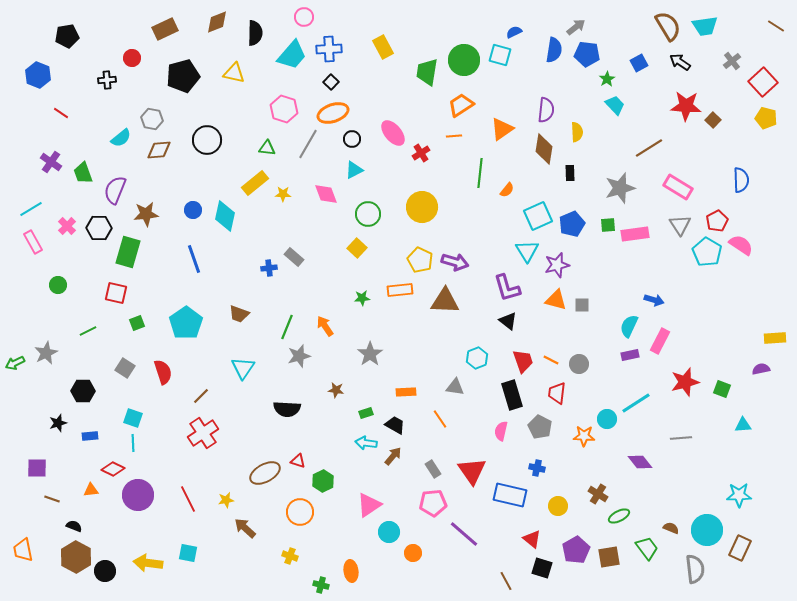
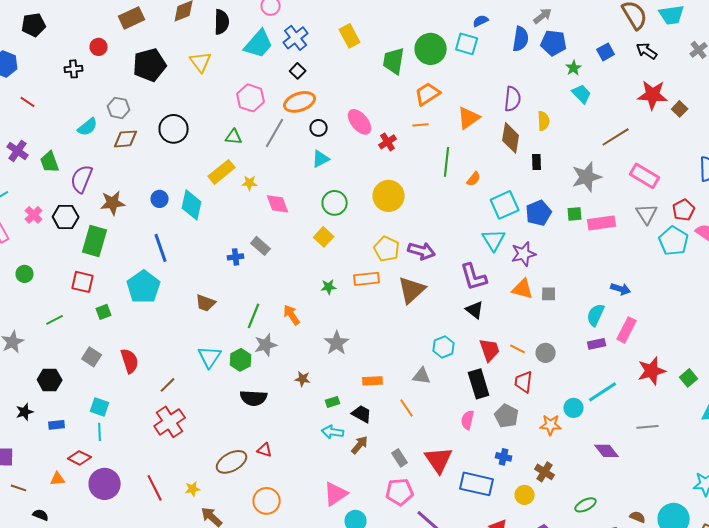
blue cross: (329, 49) -> (296, 38), turned -35
yellow triangle: (234, 73) -> (201, 62), turned 40
pink diamond: (326, 194) -> (278, 204), moved
brown triangle: (445, 301) -> (412, 290), turned -44
cyan pentagon: (186, 323) -> (144, 287), moved
green square: (722, 389) -> (689, 378), turned 30
green hexagon: (323, 481) -> (241, 360), moved
brown cross: (598, 494) -> (545, 472), moved

